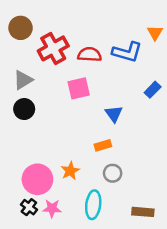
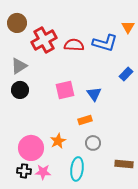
pink square: (79, 88) -> (65, 90), moved
black cross: (29, 207) -> (24, 171), turned -32
brown rectangle: (143, 212) -> (124, 164), moved

